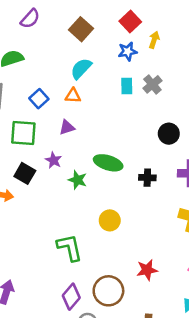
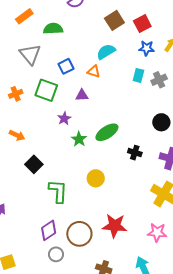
red square: (130, 21) -> (142, 24), moved
green ellipse: (108, 163) -> (107, 132), turned -65
black square: (25, 173) -> (34, 164), moved
red star: (147, 270) -> (115, 226), size x1.4

